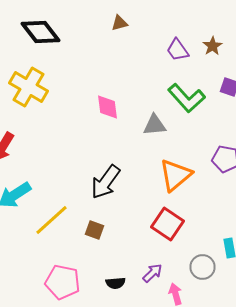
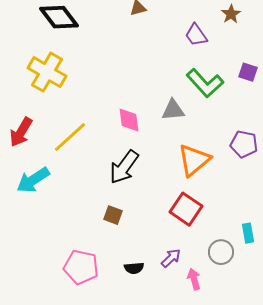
brown star: (212, 46) -> (231, 14), moved
pink diamond: (108, 107) -> (129, 120), moved
yellow line: (52, 220) -> (70, 137), moved

